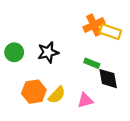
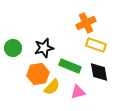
yellow rectangle: (110, 32) -> (96, 45), moved
green rectangle: (92, 63) -> (70, 66), moved, size x1.5
orange hexagon: (34, 92) -> (38, 74), moved

